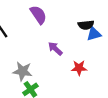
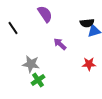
red star: (79, 68) -> (89, 64), moved

